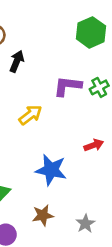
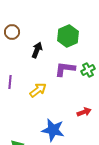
green hexagon: (91, 32) -> (68, 36), moved
black arrow: (17, 61) -> (37, 50), moved

